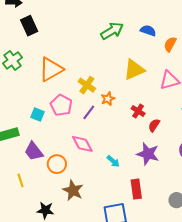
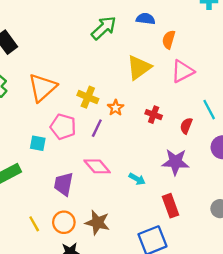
orange semicircle: (170, 44) -> (169, 40), moved
red semicircle: (154, 125) -> (186, 126), moved
purple trapezoid: (34, 151) -> (64, 184), moved, turned 60
orange circle: (57, 164) -> (64, 222), moved

